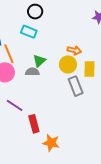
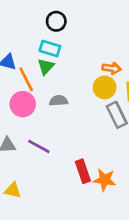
green triangle: (39, 61) -> (46, 67), moved
red rectangle: (34, 124) -> (83, 171), moved
orange star: (51, 143) -> (105, 180), moved

